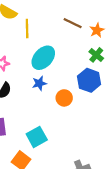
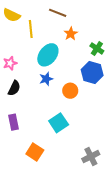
brown line: (73, 23) -> (58, 13), moved
orange star: (97, 30) -> (71, 34), moved
cyan square: (37, 137) -> (59, 123), moved

